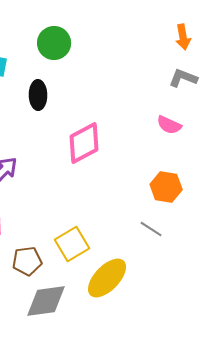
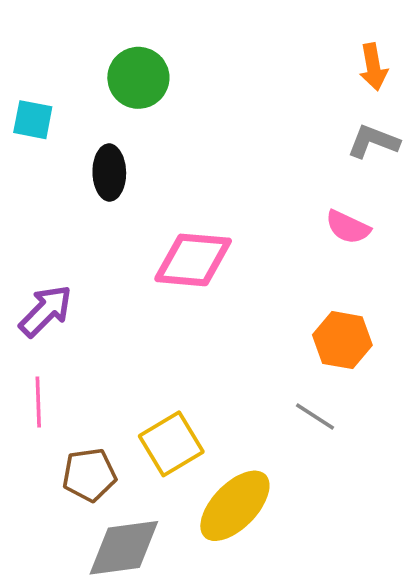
pink diamond: (84, 143) -> (193, 260), turned 33

